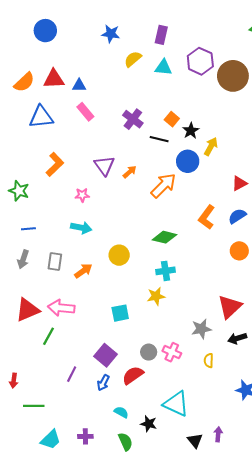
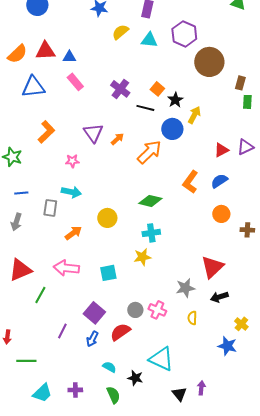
brown circle: (233, 76) -> (209, 62), moved
gray rectangle: (55, 261) -> (50, 208), moved
pink arrow: (61, 308) -> (66, 268), moved

